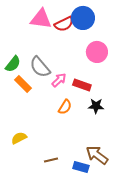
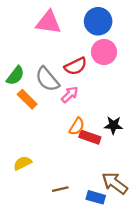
red semicircle: (64, 24) -> (76, 66), moved
pink circle: (97, 52) -> (104, 52), moved
red rectangle: (82, 85) -> (90, 137), moved

